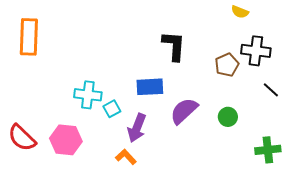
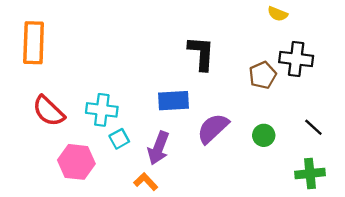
black line: (271, 90) -> (313, 127), moved
cyan square: (112, 109) -> (119, 139), moved
red semicircle: (22, 138) -> (49, 111), moved

